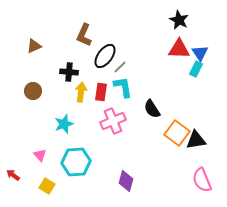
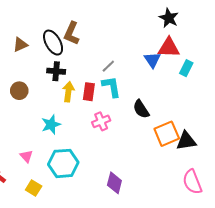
blue triangle: (200, 53) -> (152, 60), moved
black ellipse: (105, 56) -> (53, 43), moved, turned -65
pink cross: (113, 121) -> (101, 121), size x0.7
orange square: (177, 133) -> (167, 134), turned 30

